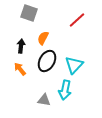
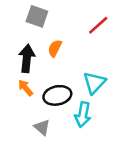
black arrow: (21, 46) -> (27, 58), size x1.5
black ellipse: (47, 61) -> (57, 95), moved, turned 50
gray triangle: (44, 100) -> (42, 127), moved, turned 32

